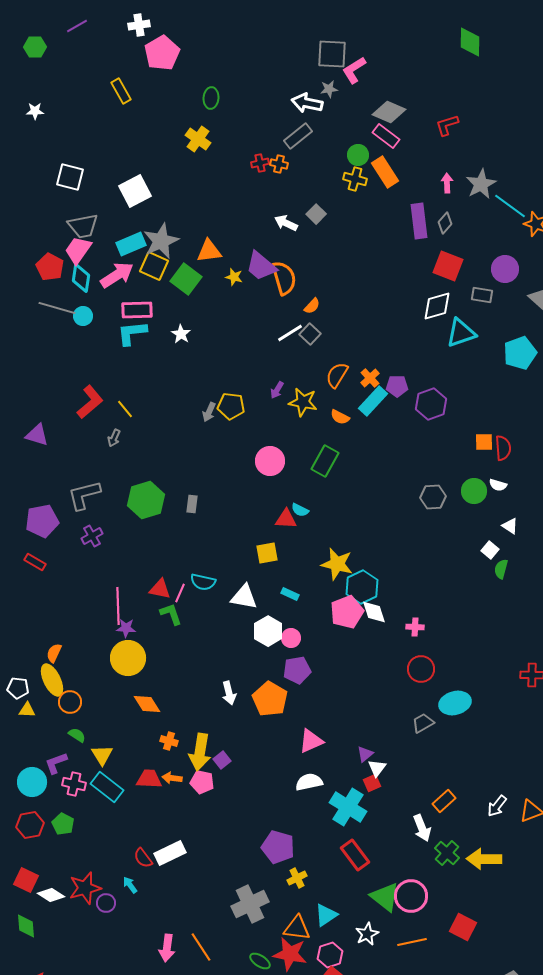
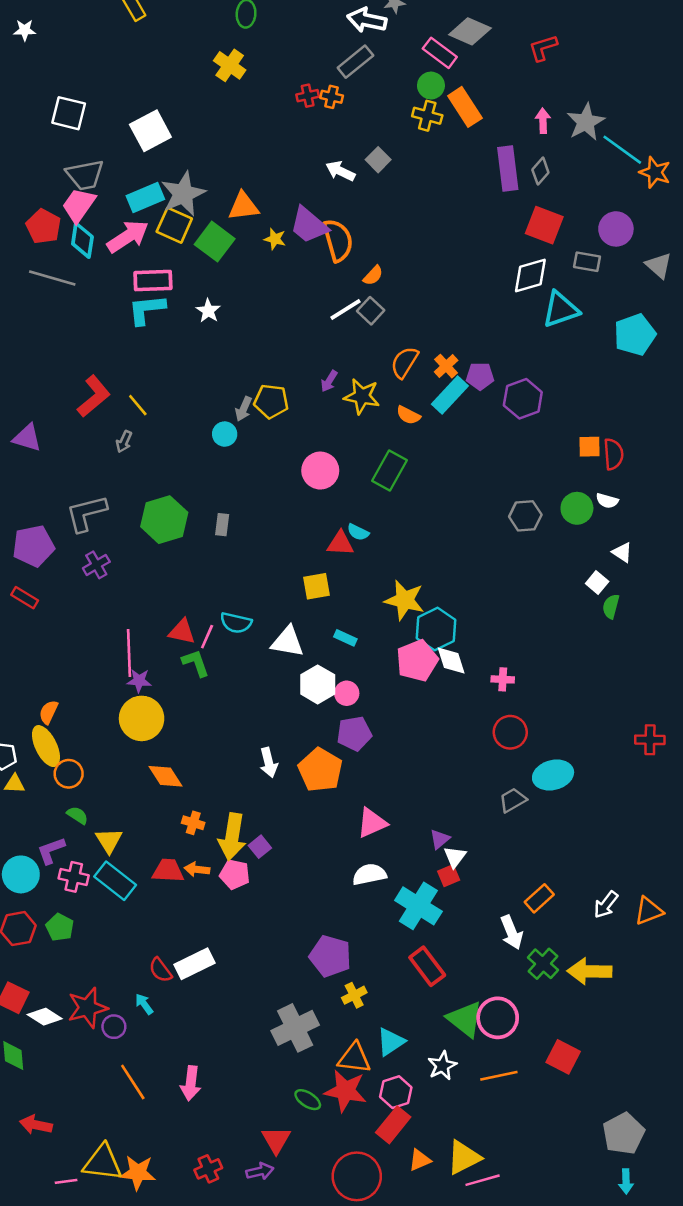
pink rectangle: (386, 136) -> (440, 53), moved
cyan circle: (83, 316) -> (225, 434), moved
orange line: (201, 947) -> (133, 1082), moved

